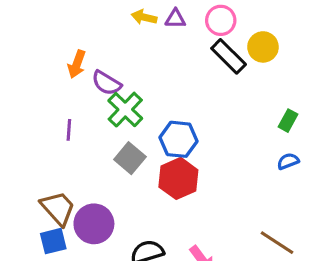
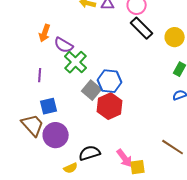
yellow circle: (263, 47) -> (175, 37), moved
gray square: (130, 158) -> (92, 90), moved
blue square: (53, 241) -> (49, 106), moved

